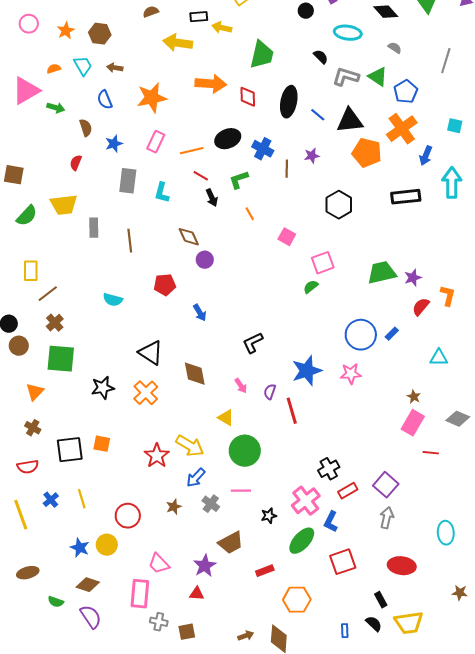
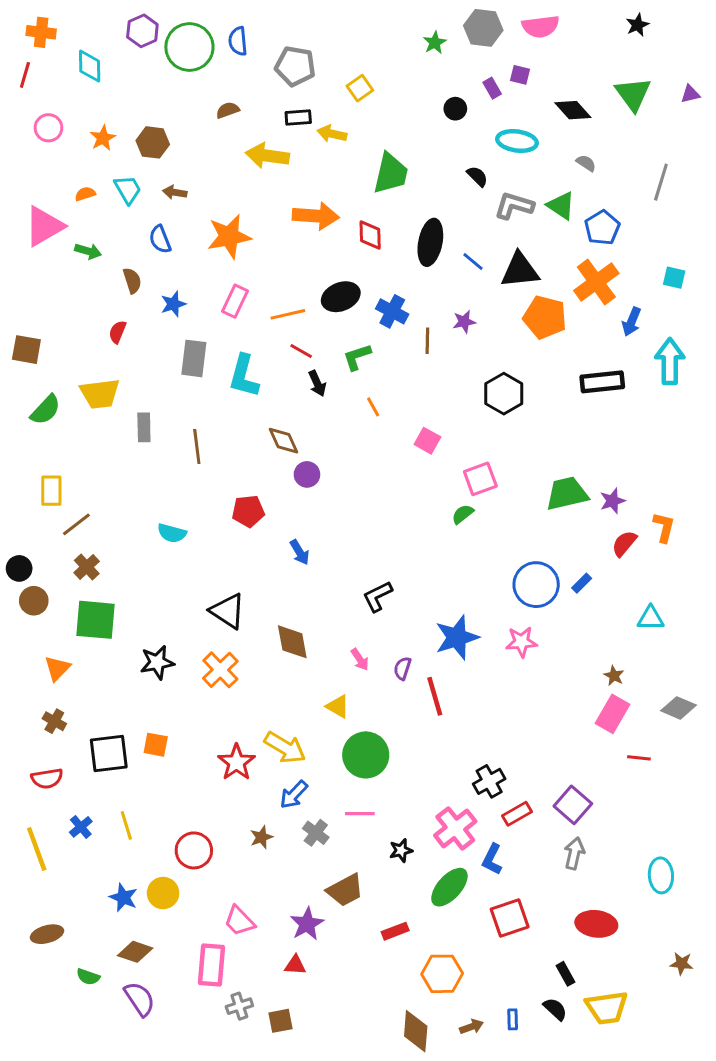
cyan L-shape: (162, 193) -> (244, 376), size x1.4
gray cross: (159, 622) -> (239, 1006), turned -30
brown arrow: (246, 636) -> (471, 1027), moved

